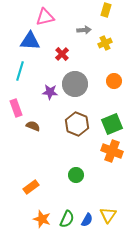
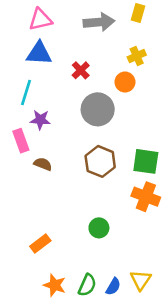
pink triangle: (45, 17) -> (40, 20), moved
gray arrow: (84, 30) -> (99, 22), moved, size x1.6
orange circle: (114, 81) -> (125, 82), moved
purple star: (50, 92) -> (40, 120), moved
green square: (112, 124) -> (146, 161), turned 30

